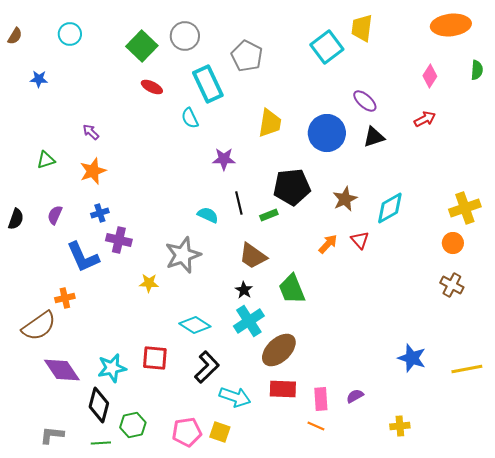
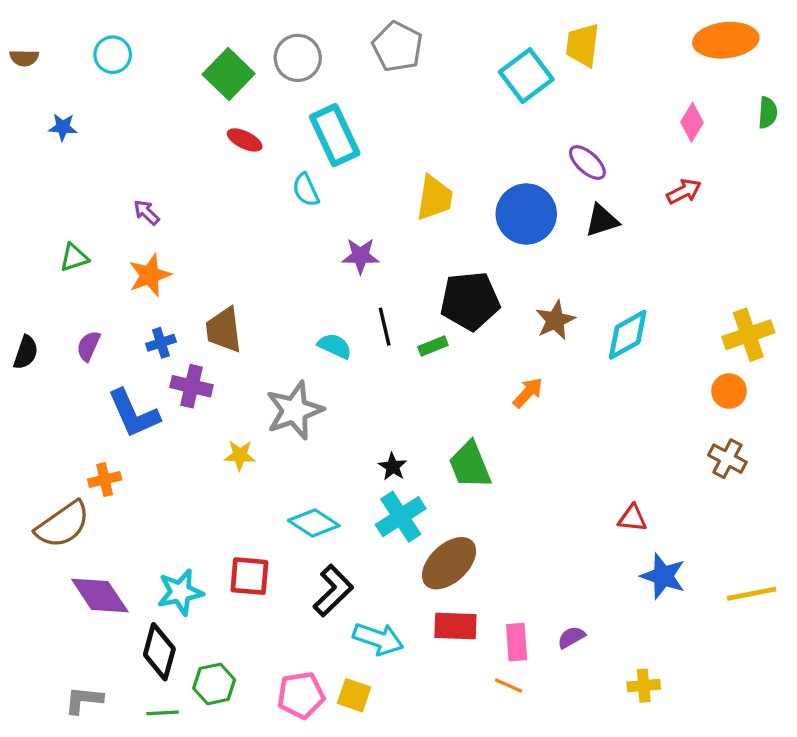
brown semicircle: (15, 36) -> (24, 58), turned 60
gray pentagon: (247, 56) -> (398, 47), moved
red triangle: (360, 240) -> (632, 518), moved, turned -42
brown trapezoid: (253, 256) -> (224, 330), moved, turned 48

